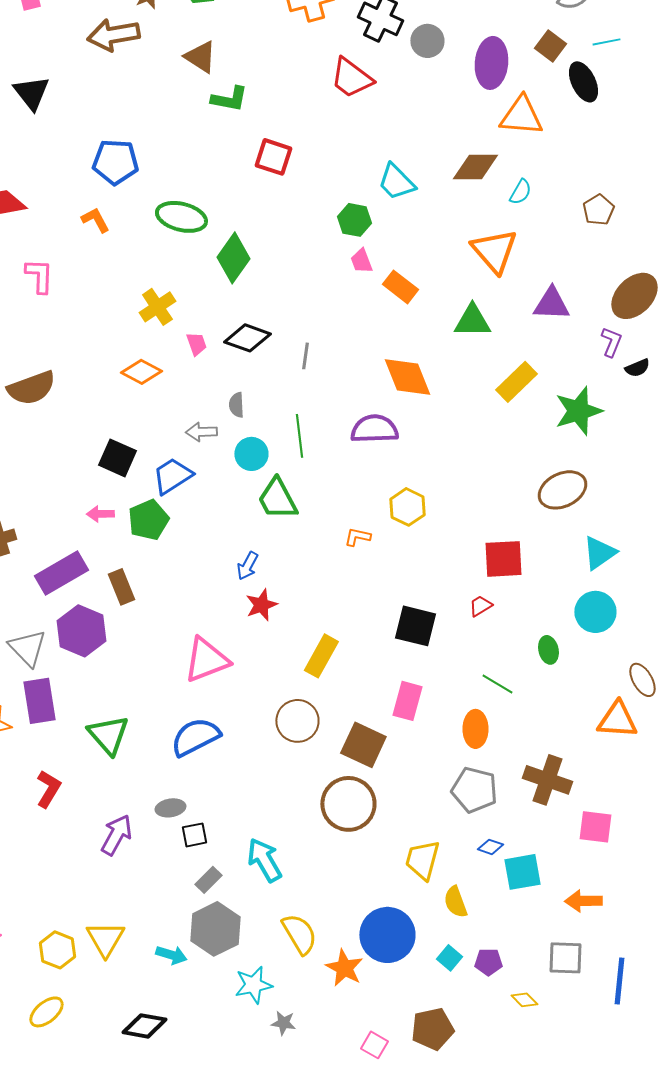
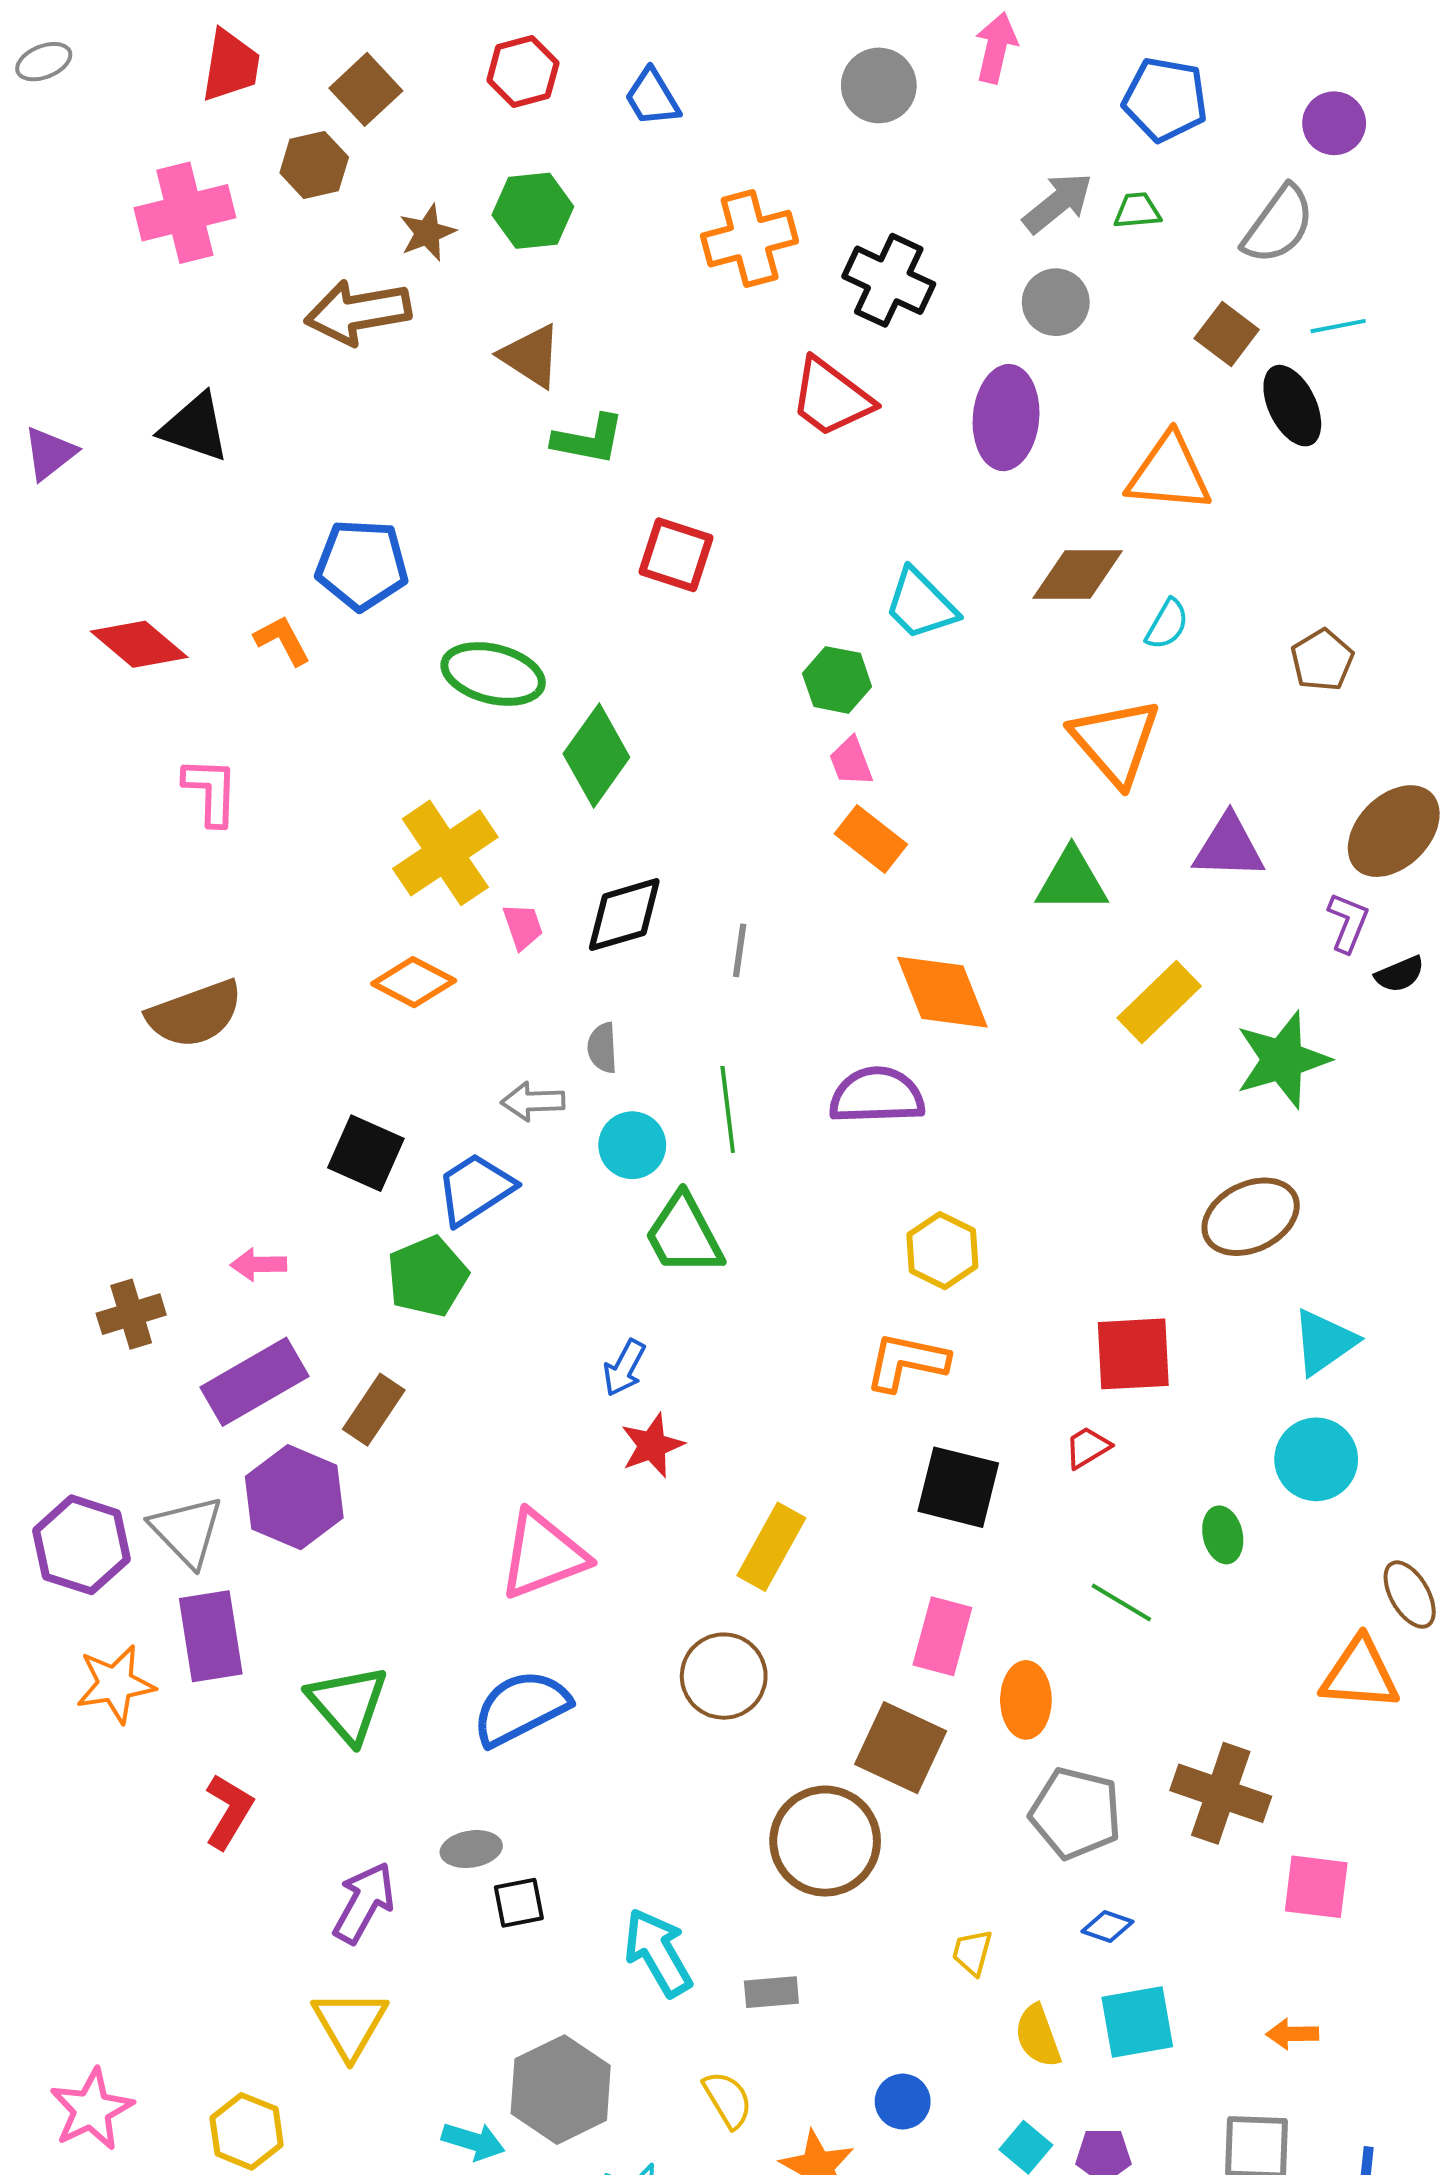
gray circle: (427, 41) -> (1056, 302), moved
purple ellipse: (491, 63) -> (1006, 418), moved
black triangle: (31, 93) -> (195, 427), turned -33
orange L-shape: (95, 220) -> (282, 640), moved
orange rectangle: (400, 287) -> (871, 839), moved
yellow cross: (157, 307) -> (445, 853), size x1.4
black diamond: (247, 338) -> (624, 915), turned -36
pink arrow: (100, 514) -> (258, 1264), moved
orange L-shape: (357, 537) -> (907, 1362), moved, size x1.6
brown rectangle: (121, 587) -> (374, 1410), turned 56
orange ellipse: (475, 729) -> (1026, 1700), moved
brown square: (363, 745) -> (901, 1748), moved
yellow trapezoid: (422, 860) -> (972, 1952), size x0.6
cyan square: (522, 872) -> (1137, 2022), moved
gray rectangle: (208, 880) -> (771, 1992), moved, turned 40
orange arrow: (583, 901) -> (1292, 2034), size x0.7
yellow semicircle: (299, 934) -> (728, 2100), size x0.7
blue circle: (387, 935) -> (903, 2102), size x0.5
yellow triangle: (105, 939) -> (350, 2024), moved

